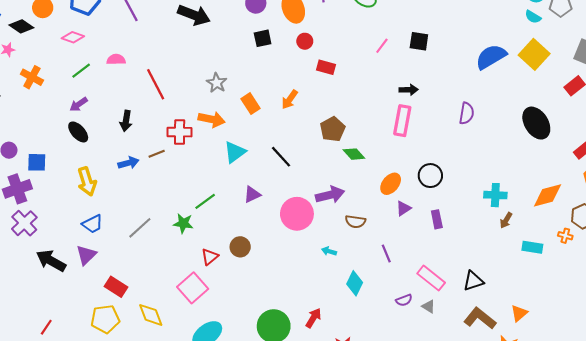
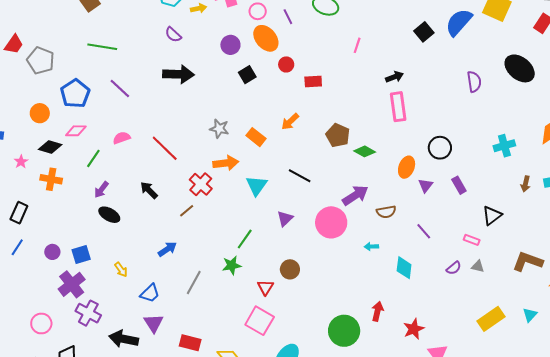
black diamond: (21, 26) -> (50, 147), moved
black square: (419, 41) -> (424, 32), moved, turned -30
orange arrow: (290, 99) -> (290, 122), turned 30
purple semicircle: (466, 113) -> (474, 82), moved
black arrow: (126, 121) -> (149, 190), turned 144
red cross: (180, 132) -> (201, 184), turned -30
blue arrow: (128, 163) -> (167, 249), moved
yellow arrow: (87, 181) -> (121, 270), moved, size x0.6
brown arrow: (506, 220) -> (526, 184), moved
pink rectangle: (431, 278) -> (472, 240), size x0.6
black triangle: (473, 281) -> (492, 215), moved

